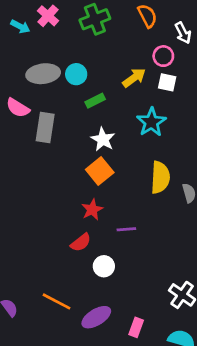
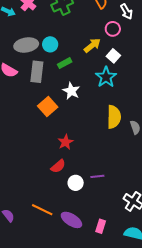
white square: (167, 82) -> (113, 56), moved, turned 32
gray rectangle: (45, 128) -> (37, 72), moved
orange square: (100, 171) -> (48, 106), moved
purple line: (126, 229) -> (97, 176), moved
purple ellipse: (96, 317) -> (71, 220), turned 65

